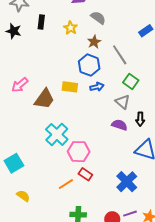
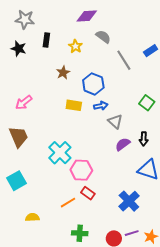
brown star: (94, 42) -> (63, 73), moved
gray line: (120, 55) -> (124, 60), moved
green square: (131, 81) -> (147, 103), moved
brown trapezoid: (44, 99) -> (19, 137), moved, turned -60
gray triangle: (123, 102) -> (115, 121), moved
purple semicircle: (119, 125) -> (123, 144), turned -56
yellow semicircle: (23, 196) -> (32, 217), moved, turned -40

